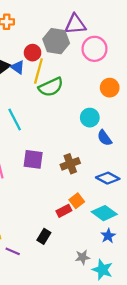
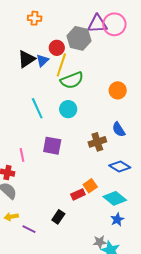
pink circle: (95, 49) -> (114, 24), moved
blue triangle: (18, 67) -> (42, 60), turned 40
orange circle: (110, 88) -> (118, 90), moved
cyan circle: (90, 118) -> (68, 109), moved
brown cross: (70, 164) -> (97, 142), moved
gray star: (83, 257) -> (100, 242), moved

